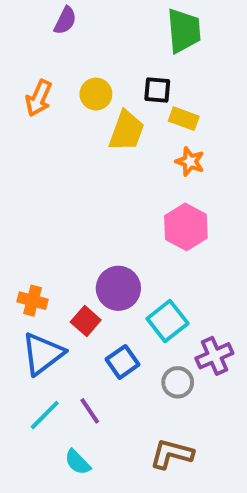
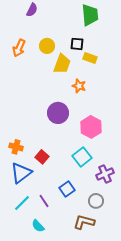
orange star: (190, 162) -> (79, 86), moved
pink hexagon: (186, 227) -> (91, 127), moved
purple circle: (118, 288) -> (58, 113), moved
blue square: (122, 362) -> (67, 189), moved
gray circle: (178, 382) -> (96, 201), moved

